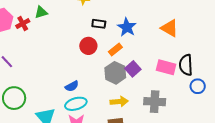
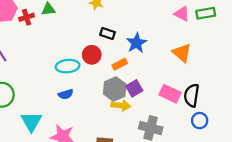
yellow arrow: (119, 102) -> (121, 105), moved
cyan ellipse: (76, 104) -> (68, 66), moved

